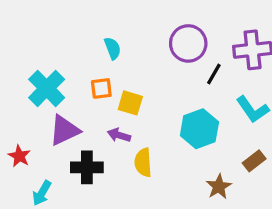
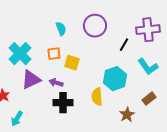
purple circle: (188, 43) -> (95, 26), moved
purple arrow: (119, 135) -> (56, 83), moved
yellow semicircle: (143, 162) -> (97, 97), moved
black cross: (87, 167) -> (63, 103), moved

